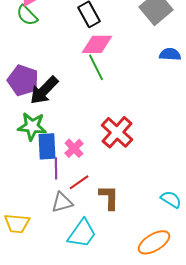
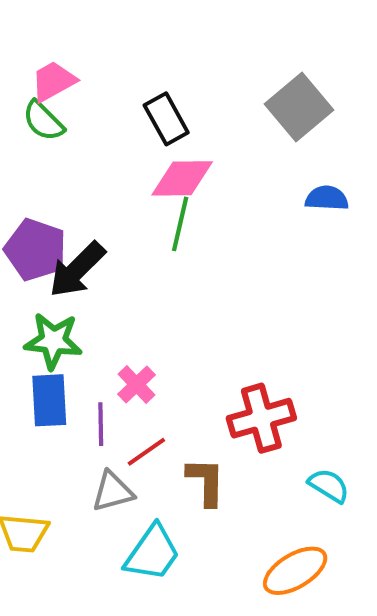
green line: (96, 67) -> (180, 224), turned 40
red cross: (117, 132) -> (261, 418), moved, turned 32
blue rectangle: (47, 146) -> (49, 400), moved

